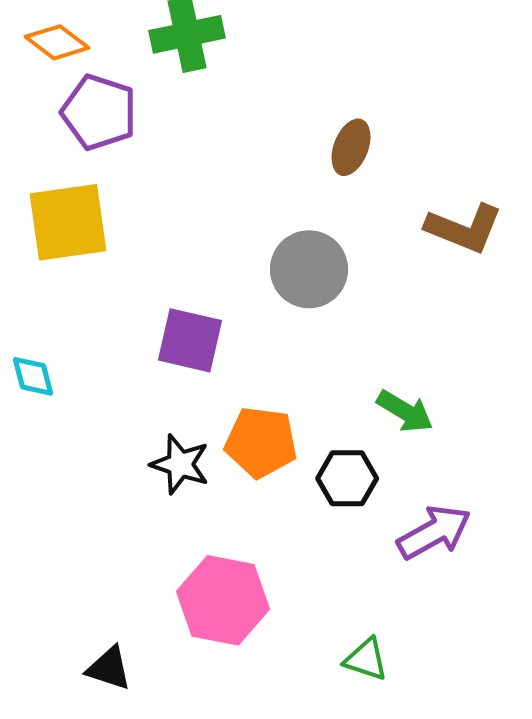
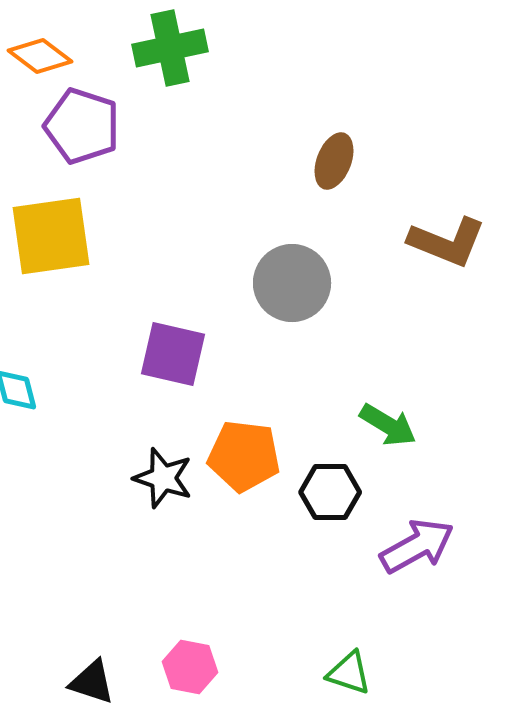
pink hexagon: (223, 600) -> (190, 667), moved, size x0.6

